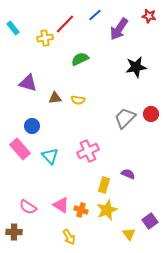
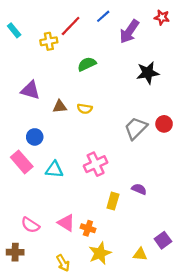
cyan triangle: (50, 156) -> (54, 170), turned -42
yellow star: (107, 210) -> (100, 253), moved
yellow triangle: (129, 234) -> (140, 254), turned -48
yellow arrow: (69, 237) -> (63, 263), moved

